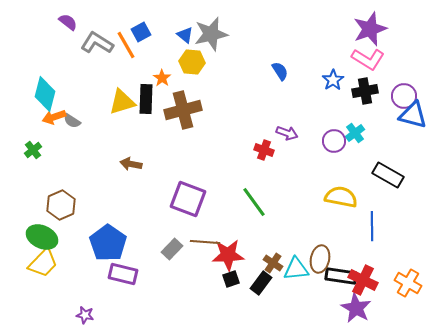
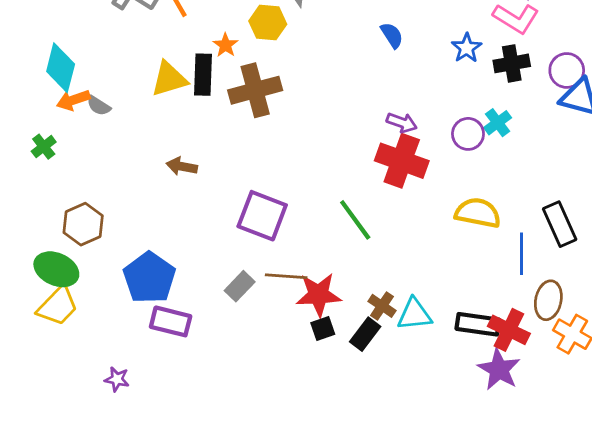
red cross: (264, 150) -> (402, 161), moved, size x1.8
black rectangle: (388, 175) -> (560, 224), moved, turned 36
brown ellipse: (320, 259) -> (548, 300), moved

